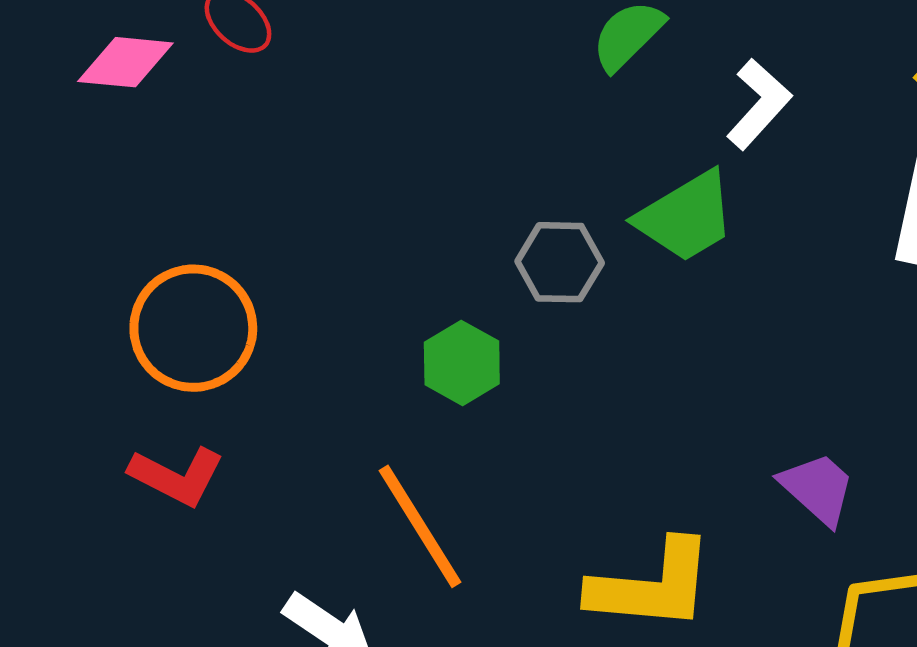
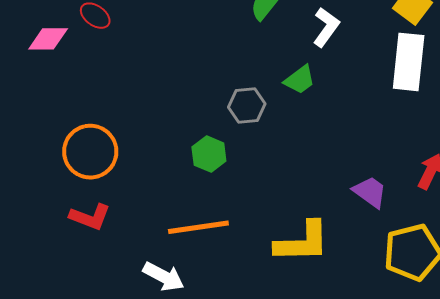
green trapezoid: (686, 217) -> (300, 80), size x0.7
orange line: (420, 526) -> (198, 227), turned -60

